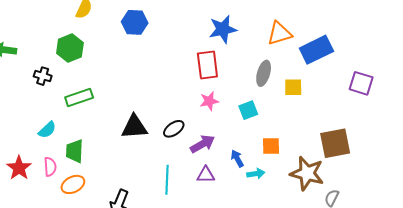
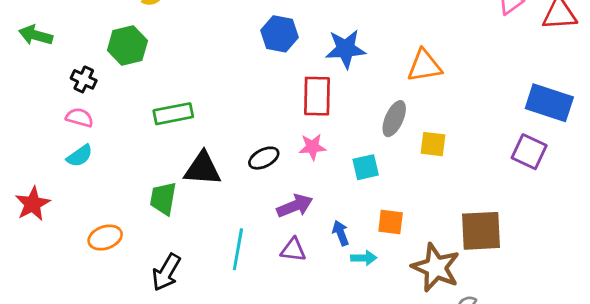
blue hexagon: (135, 22) -> (279, 34), moved
blue rectangle: (316, 50) -> (549, 103), moved, turned 36
green rectangle: (79, 97) -> (173, 114), moved
black ellipse: (174, 129) -> (264, 158), moved
green trapezoid: (75, 151) -> (163, 198), moved
pink semicircle: (50, 167) -> (80, 118), moved, turned -78

